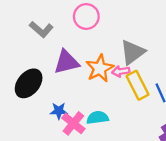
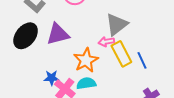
orange star: (100, 68) -> (86, 60), moved
black ellipse: (29, 83) -> (26, 36), moved

